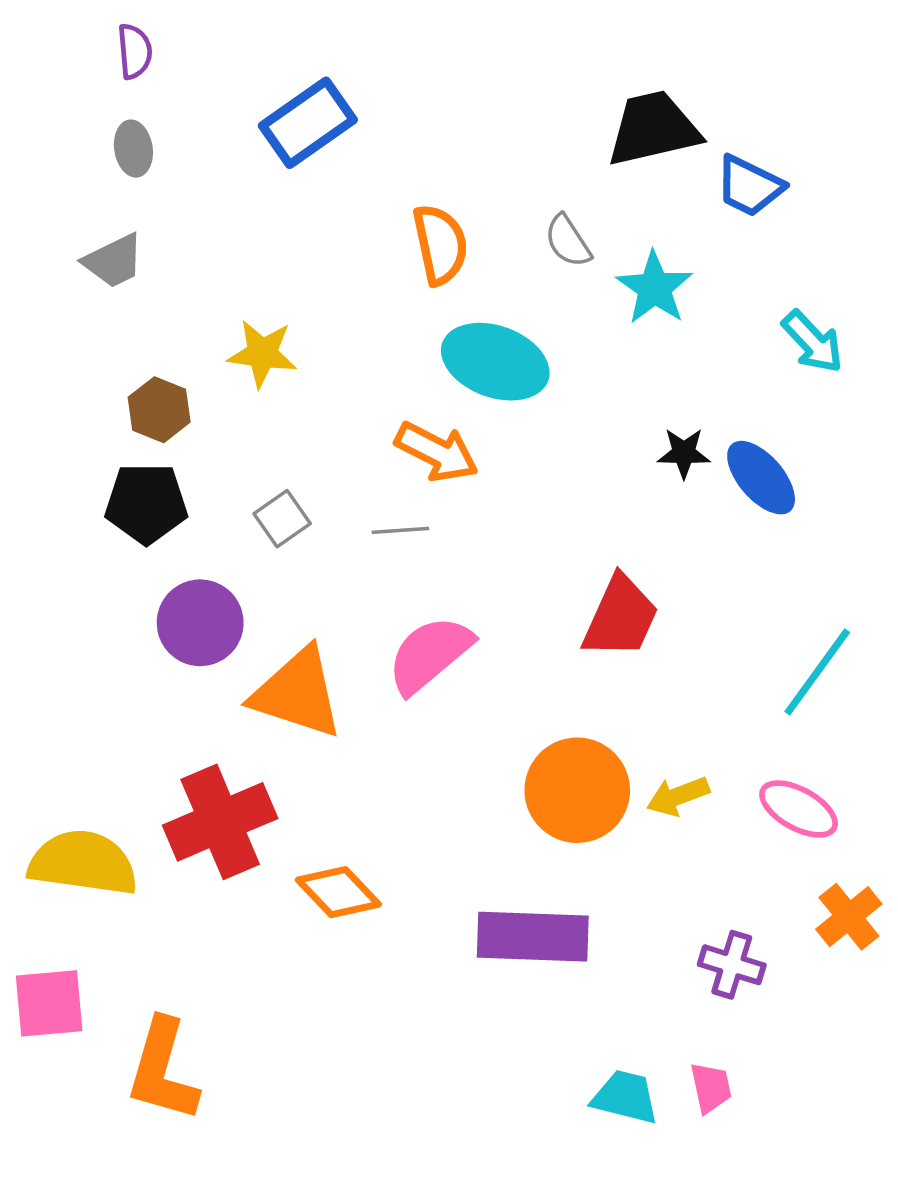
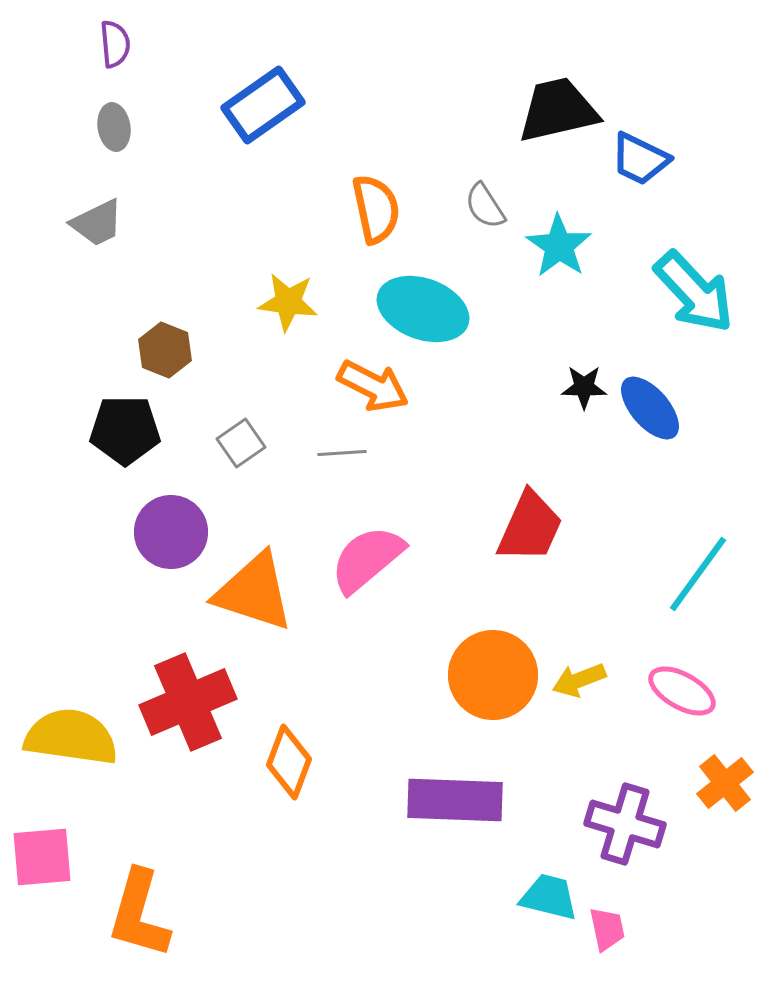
cyan arrow: (813, 342) -> (694, 292), size x1.5
yellow star: (262, 353) -> (288, 302), moved
brown hexagon: (159, 410) -> (165, 350), moved
orange diamond: (338, 892) -> (289, 762), turned 64
purple cross: (732, 965) -> (625, 824), size x1.4
cyan trapezoid: (625, 1097) -> (549, 897), moved

